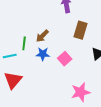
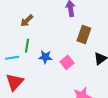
brown arrow: (42, 36) -> (27, 21), moved

